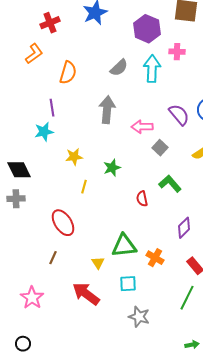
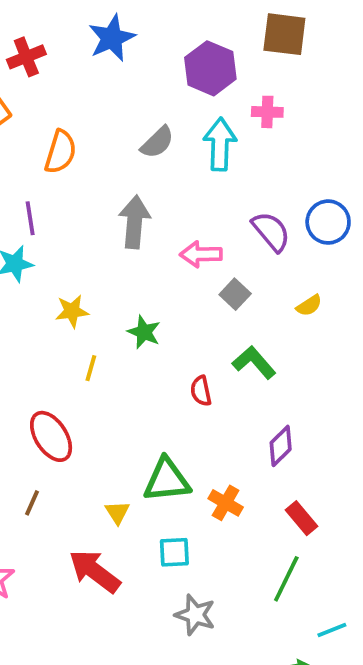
green star: (112, 168) -> (144, 332), turned -30

